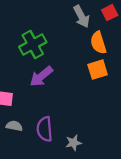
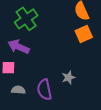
purple arrow: (41, 76) -> (19, 47), moved, turned 70
gray star: (73, 143) -> (68, 77), moved

